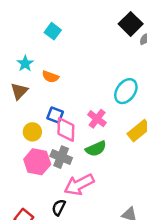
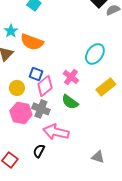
orange semicircle: (50, 77) -> (32, 42), size x1.6
pink diamond: (66, 129) -> (45, 86), turned 50
green semicircle: (96, 149) -> (70, 102), turned 60
pink arrow: (79, 185) -> (56, 132), turned 40

